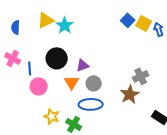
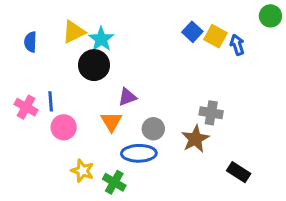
pink cross: (13, 58) -> (26, 107), moved
black circle: (57, 58) -> (94, 65), moved
gray cross: (141, 76) -> (211, 113), turned 35
gray circle: (94, 83) -> (153, 129), moved

